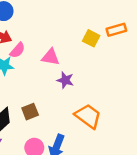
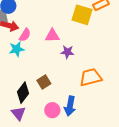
yellow square: (91, 38) -> (82, 15), size x1.5
orange trapezoid: (88, 116) -> (91, 77), turned -40

